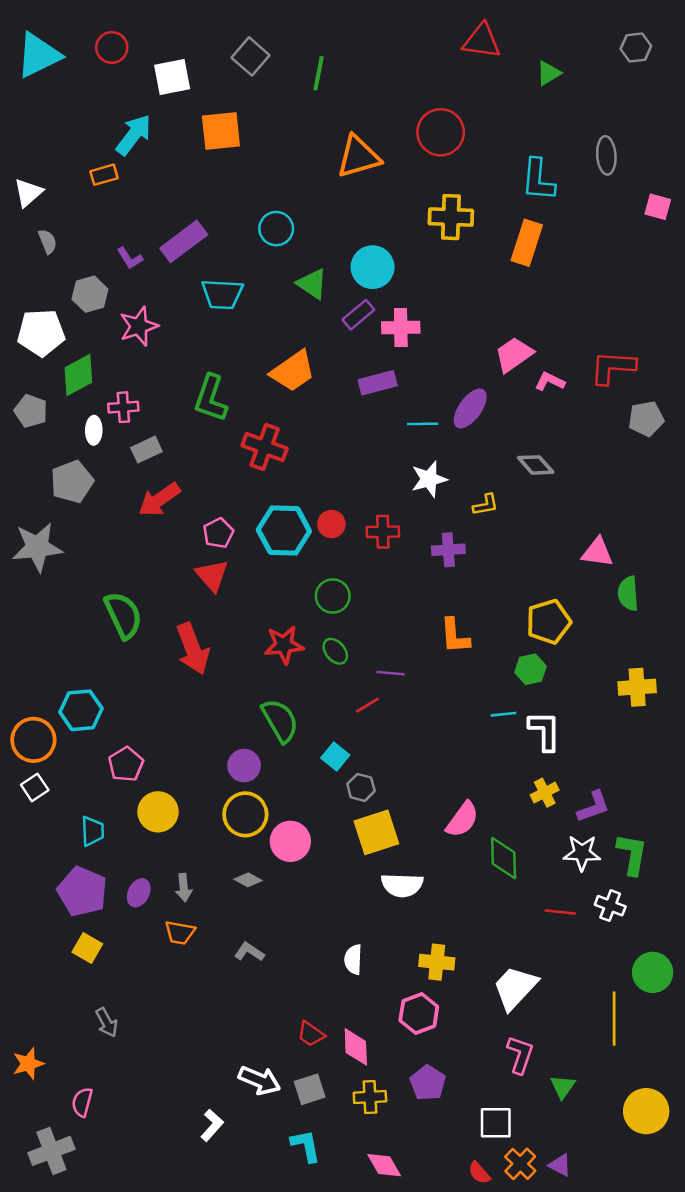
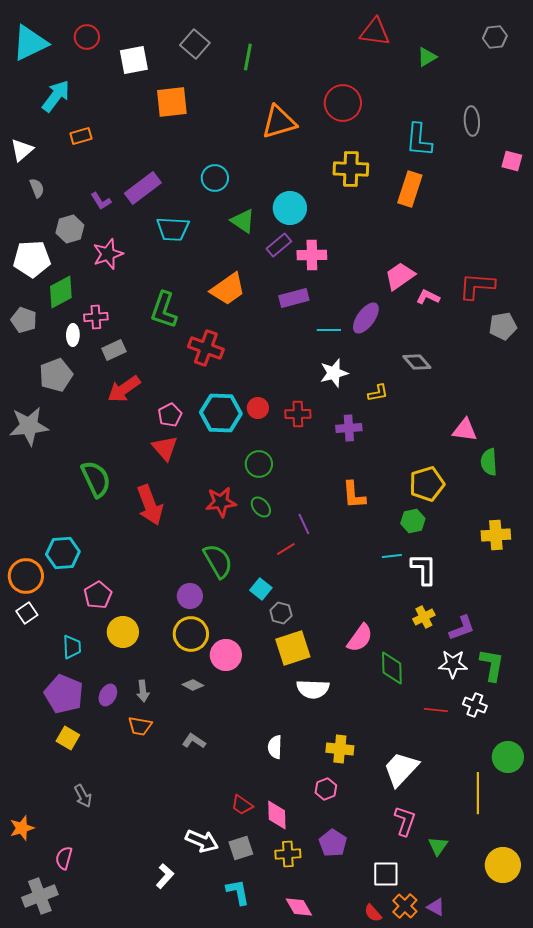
cyan arrow: (134, 135) -> (56, 96), moved
purple line: (391, 673) -> (304, 524), turned 60
pink hexagon: (419, 1013) -> (326, 789), size x0.7

